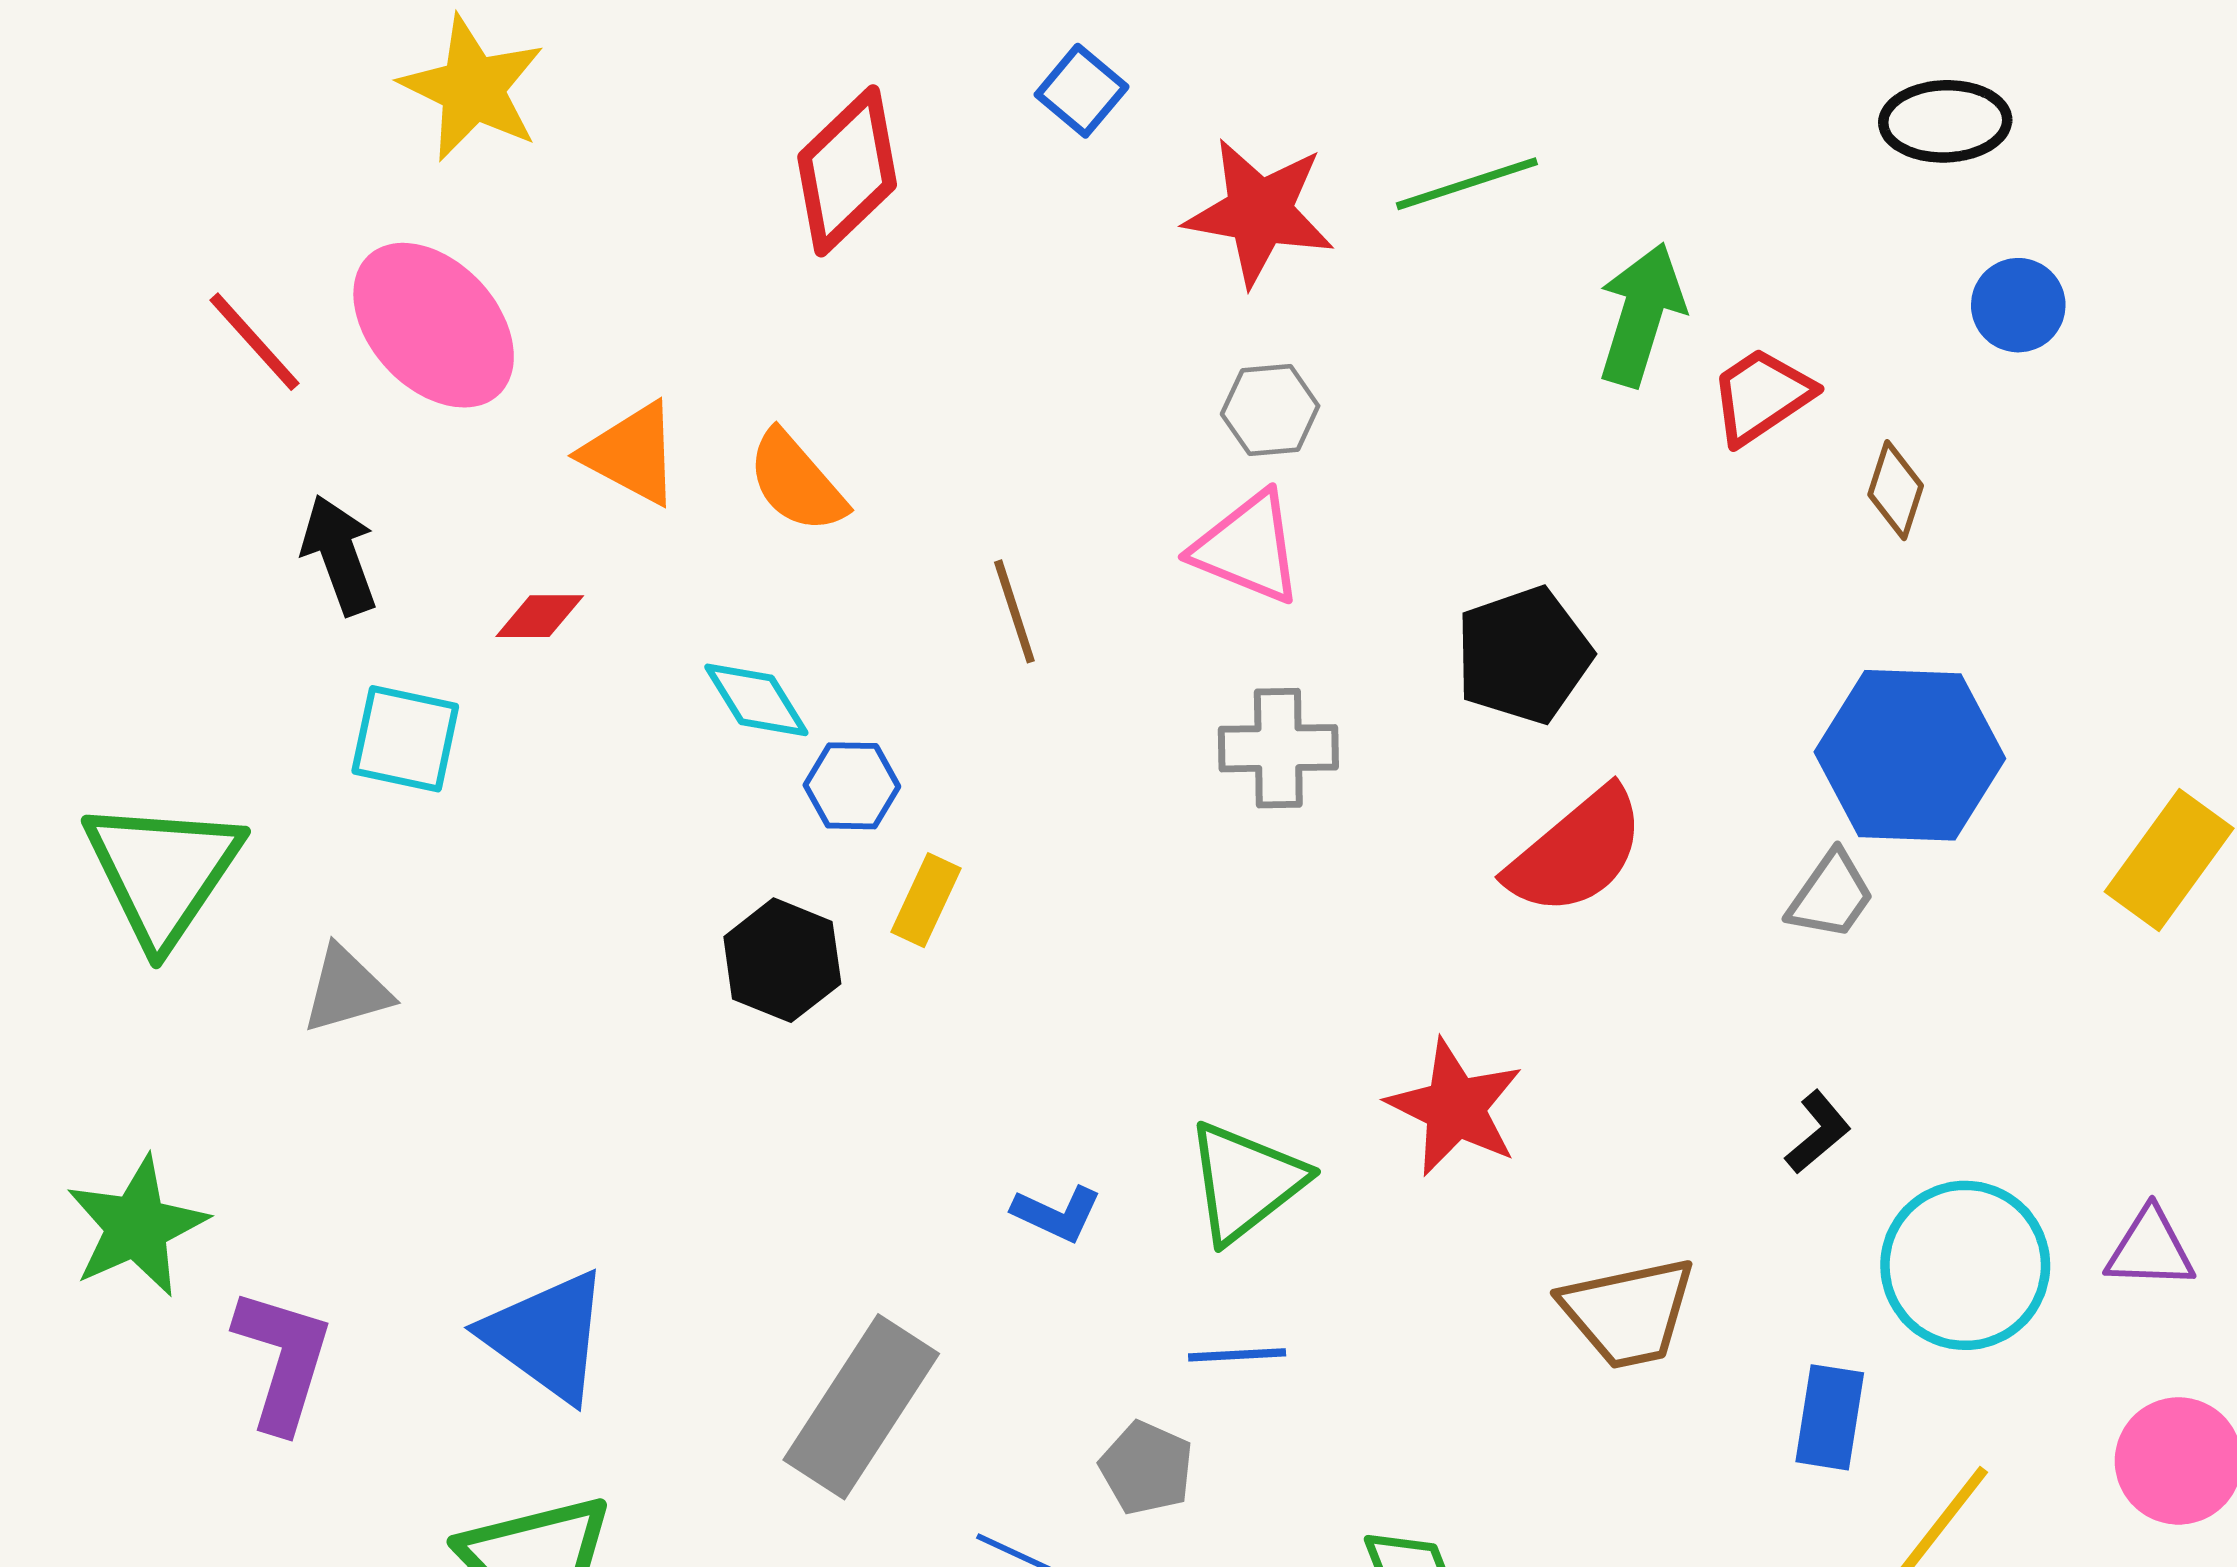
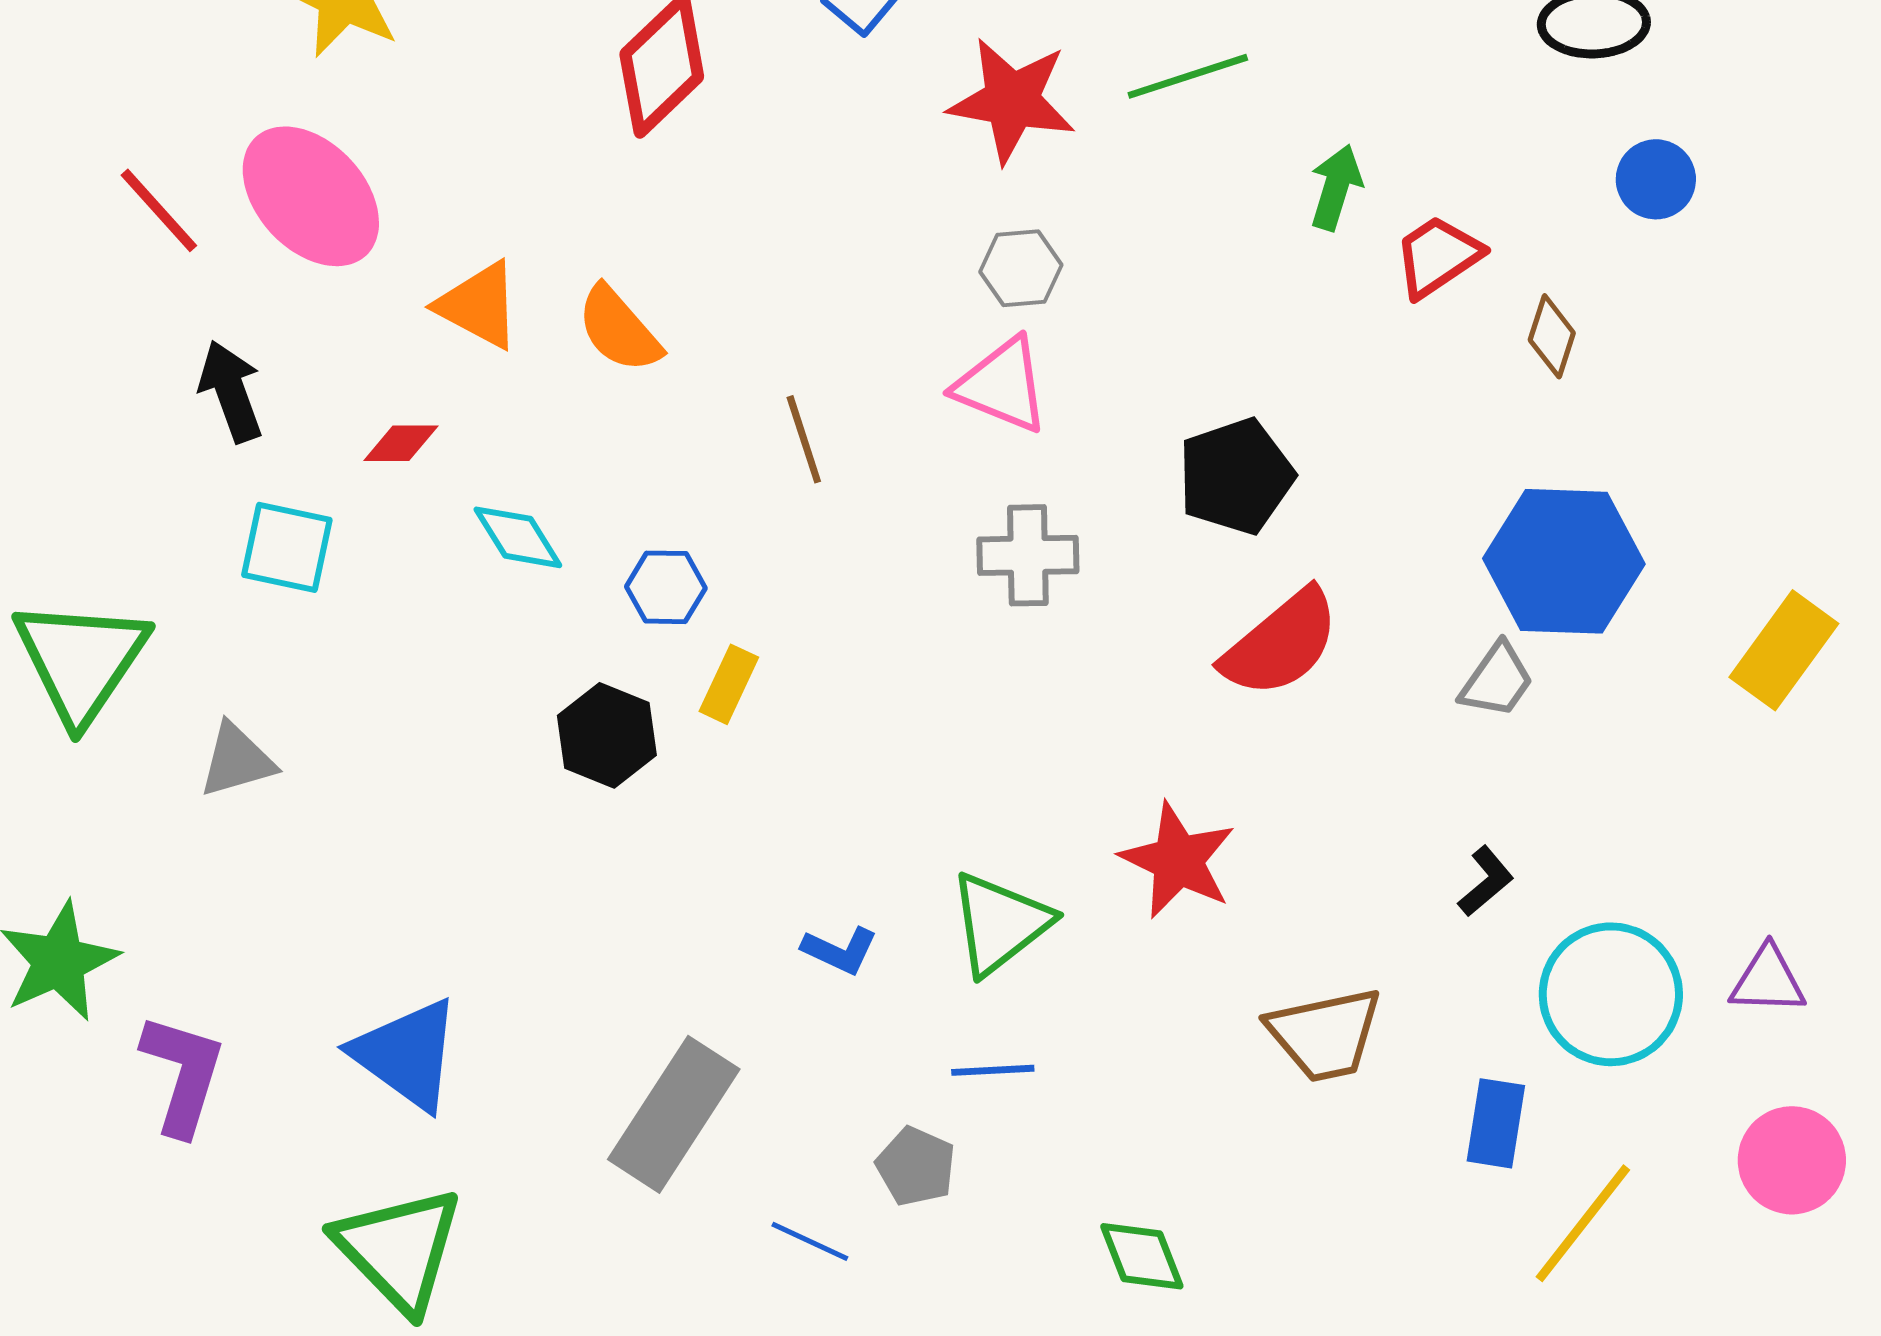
green arrow: (1641, 315) -> (1336, 187), size x0.7
cyan diamond: (756, 700) -> (518, 537), moved

